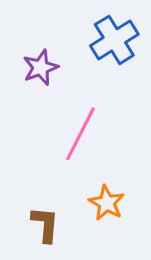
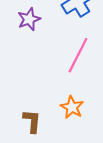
pink line: (81, 134) -> (78, 55), moved

